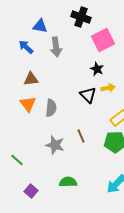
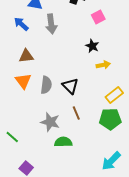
pink square: (103, 40) -> (98, 17), size x0.6
black triangle: (88, 95) -> (70, 86), moved
green semicircle: (68, 182) -> (63, 142), moved

